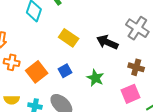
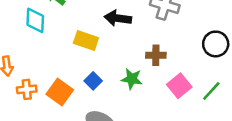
black arrow: (107, 42) -> (118, 18), moved
brown cross: (136, 67) -> (156, 55), moved

